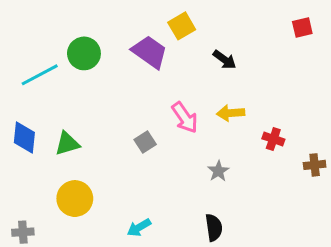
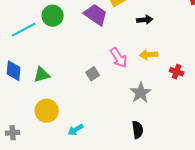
black arrow: (224, 60) -> (145, 20), turned -42
gray star: (218, 171) -> (141, 93), size x1.5
cyan arrow: (139, 228) -> (76, 130), moved

